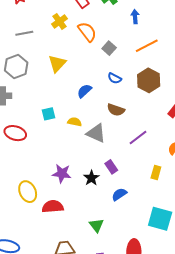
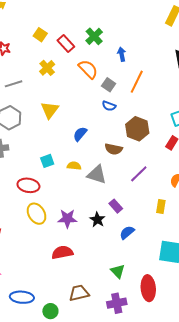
orange semicircle: (87, 32) -> (88, 69), moved
orange line: (147, 46) -> (137, 82), turned -30
gray square: (109, 48) -> (109, 85), moved
blue semicircle: (115, 78) -> (109, 106), moved
brown hexagon: (149, 80) -> (137, 129), moved
red ellipse: (15, 133) -> (28, 185), moved
yellow ellipse: (28, 192) -> (37, 214), moved
green triangle: (96, 225) -> (118, 271), moved

